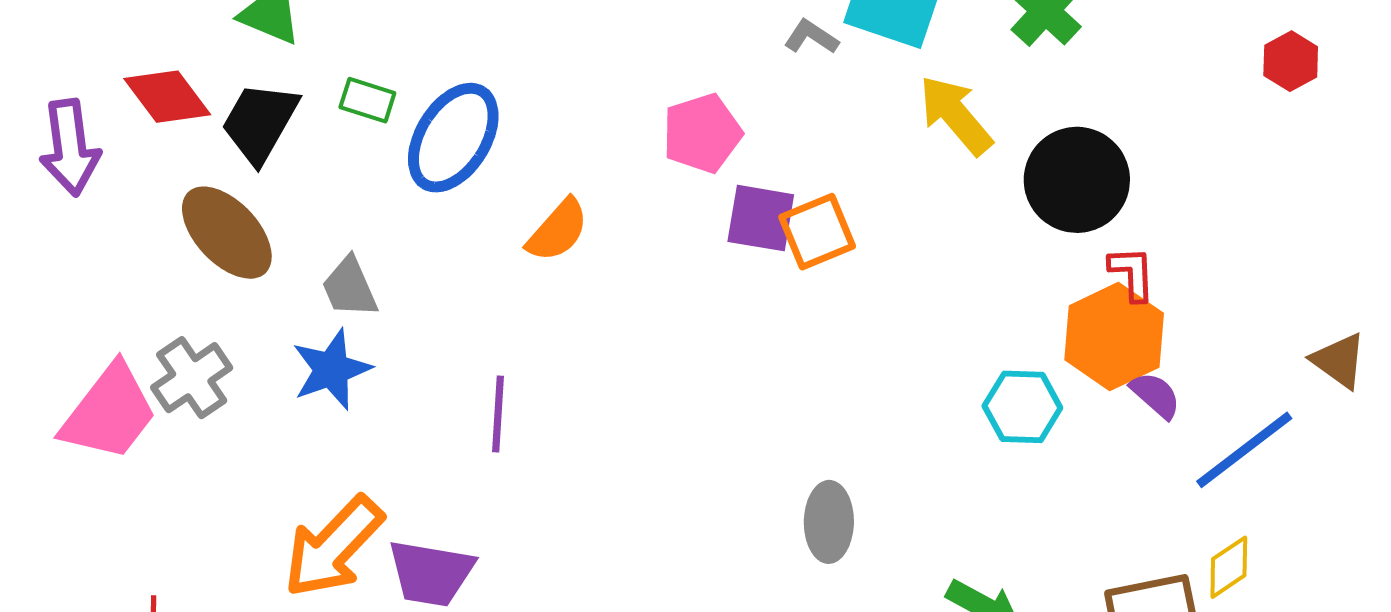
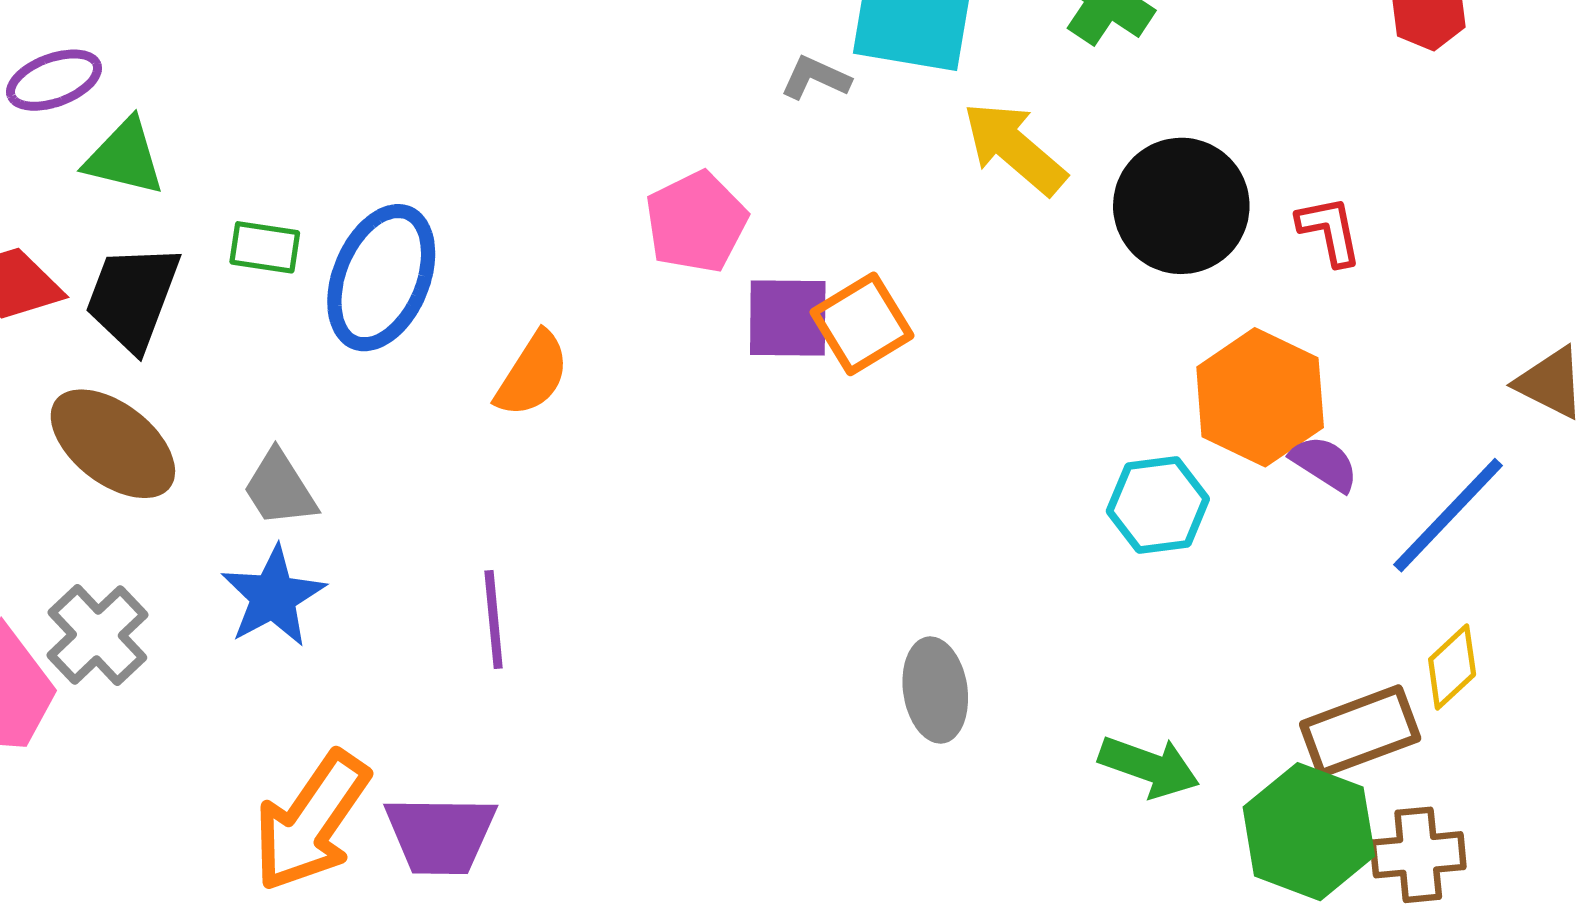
red L-shape: (1132, 273) -> (1329, 231), moved

